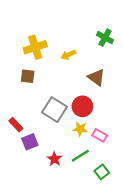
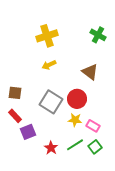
yellow cross: (35, 47) -> (47, 36), moved
yellow arrow: (68, 55) -> (49, 65), moved
brown square: (28, 76) -> (15, 93), moved
green square: (102, 172) -> (95, 147), moved

